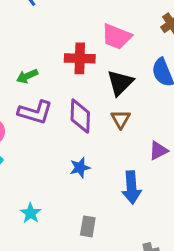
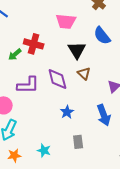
red cross: (80, 58) -> (34, 44), moved, turned 30
green arrow: (27, 76) -> (15, 55), moved
gray rectangle: (88, 226) -> (78, 142), moved

